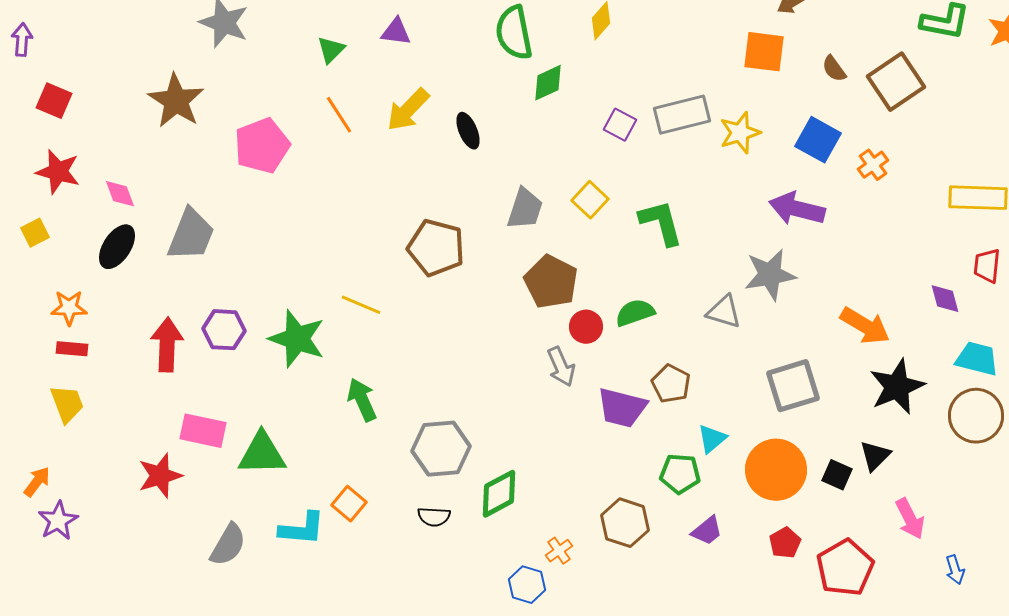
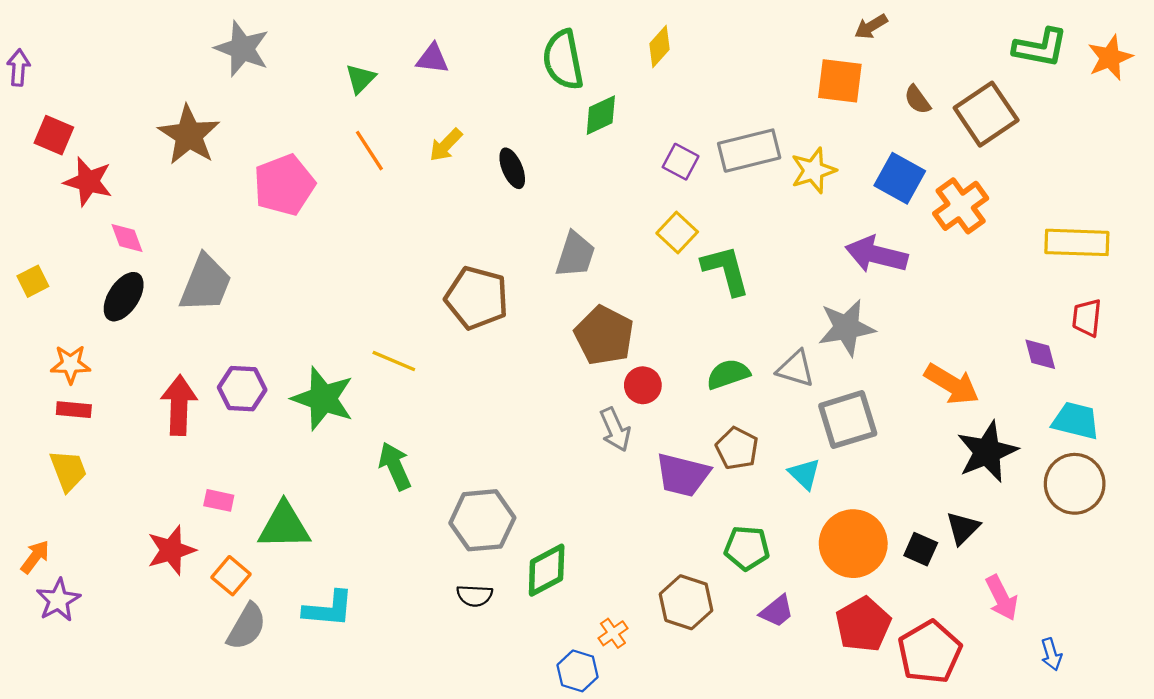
yellow arrow: (408, 110) -> (446, 145), size x0.7
orange cross: (873, 165) -> (961, 206), size x1.6
red star: (58, 172) -> (88, 182), moved
yellow square: (590, 200) -> (677, 232), moved
green semicircle: (635, 313) -> (728, 374), moved
gray square: (793, 386) -> (848, 420), moved
pink rectangle: (203, 431) -> (219, 500), size x0.6
cyan triangle: (712, 439) -> (804, 474), moved, turned -36
orange square: (349, 504) -> (231, 576), moved
red pentagon: (785, 543) -> (863, 624), size x1.6

